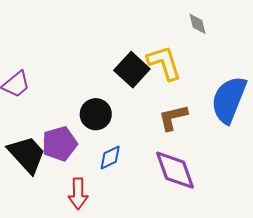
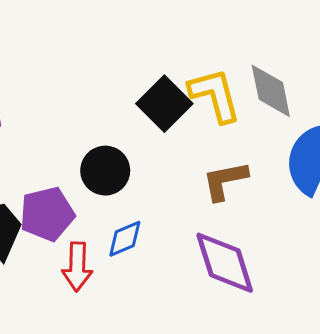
gray diamond: (198, 24) -> (271, 91), moved, size x1.6
red arrow: (78, 194) -> (77, 267), moved

